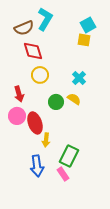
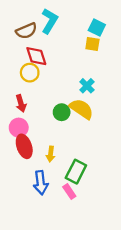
cyan square: (88, 25) -> (97, 28), turned -35
yellow circle: (40, 75) -> (30, 73), moved
yellow semicircle: (74, 99) -> (81, 109), size x1.6
red ellipse: (35, 123) -> (24, 146), moved

